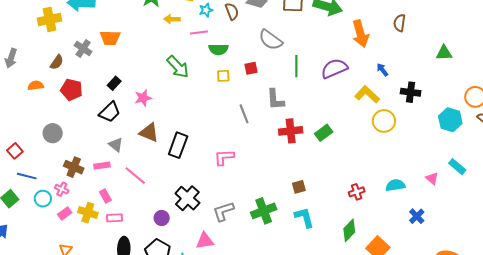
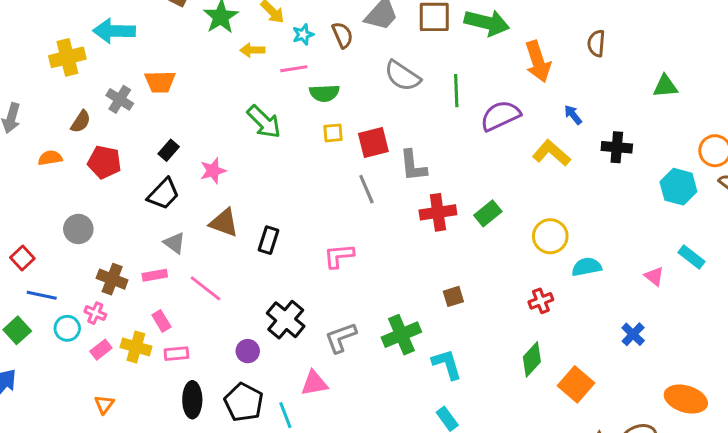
green line: (296, 66) -> (456, 91), moved
red square: (251, 68) -> (373, 142), moved, size x1.5
yellow circle: (384, 121) -> (550, 236), moved
black rectangle: (178, 145) -> (268, 240), size x0.7
cyan semicircle: (395, 185) -> (587, 267), moved
cyan L-shape: (304, 217) -> (447, 364), moved

